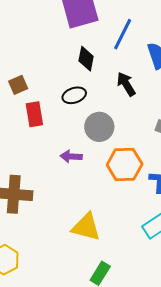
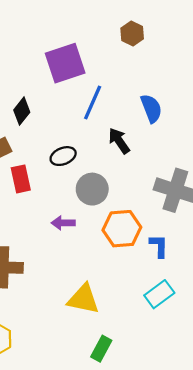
blue line: (123, 34) -> (93, 103), moved
black diamond: (86, 59) -> (22, 111), moved, turned 30

